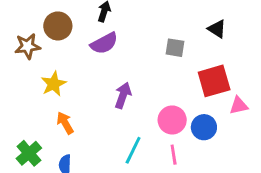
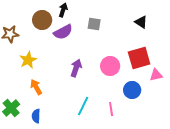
brown circle: (58, 26) -> (42, 20), moved
gray square: (175, 48) -> (94, 24), moved
pink circle: (172, 120) -> (110, 66), moved

